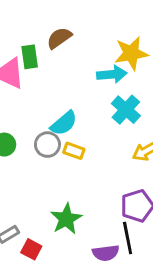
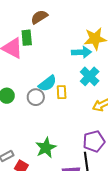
brown semicircle: (59, 38) -> (39, 17), moved
yellow rectangle: (74, 151) -> (62, 92), moved, turned 64

